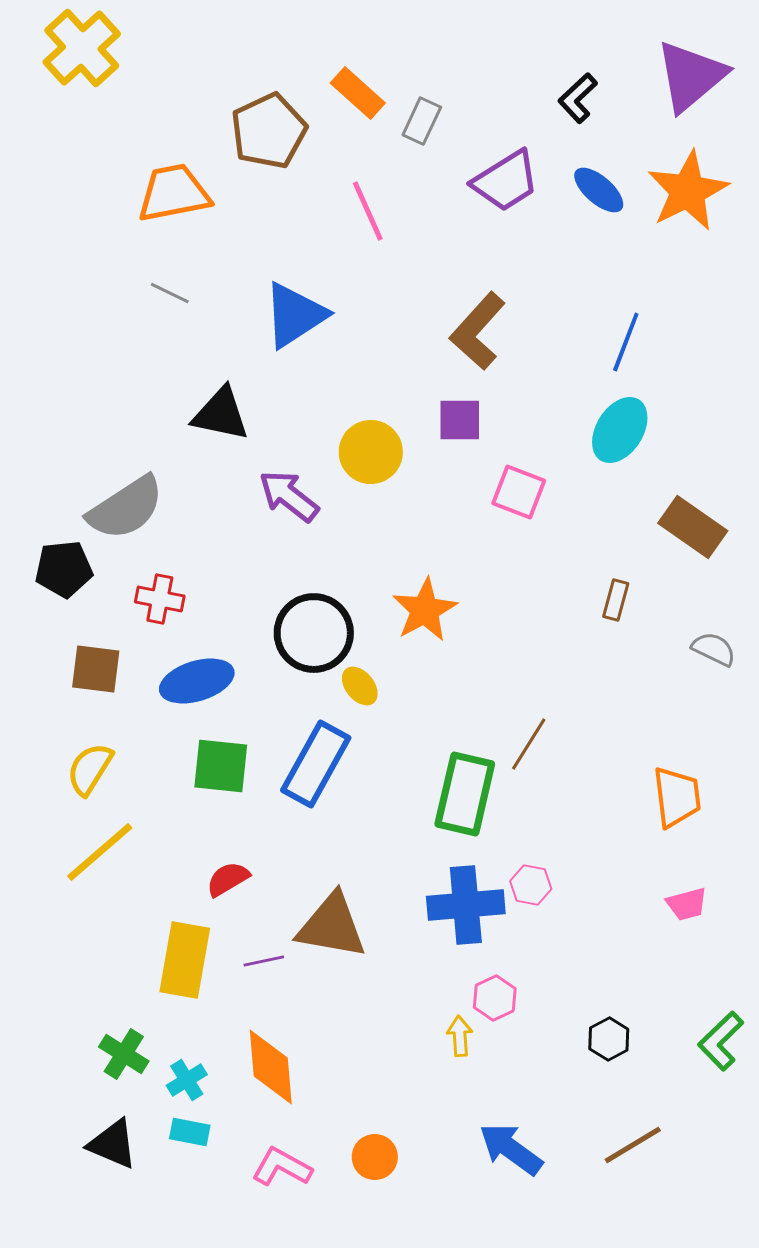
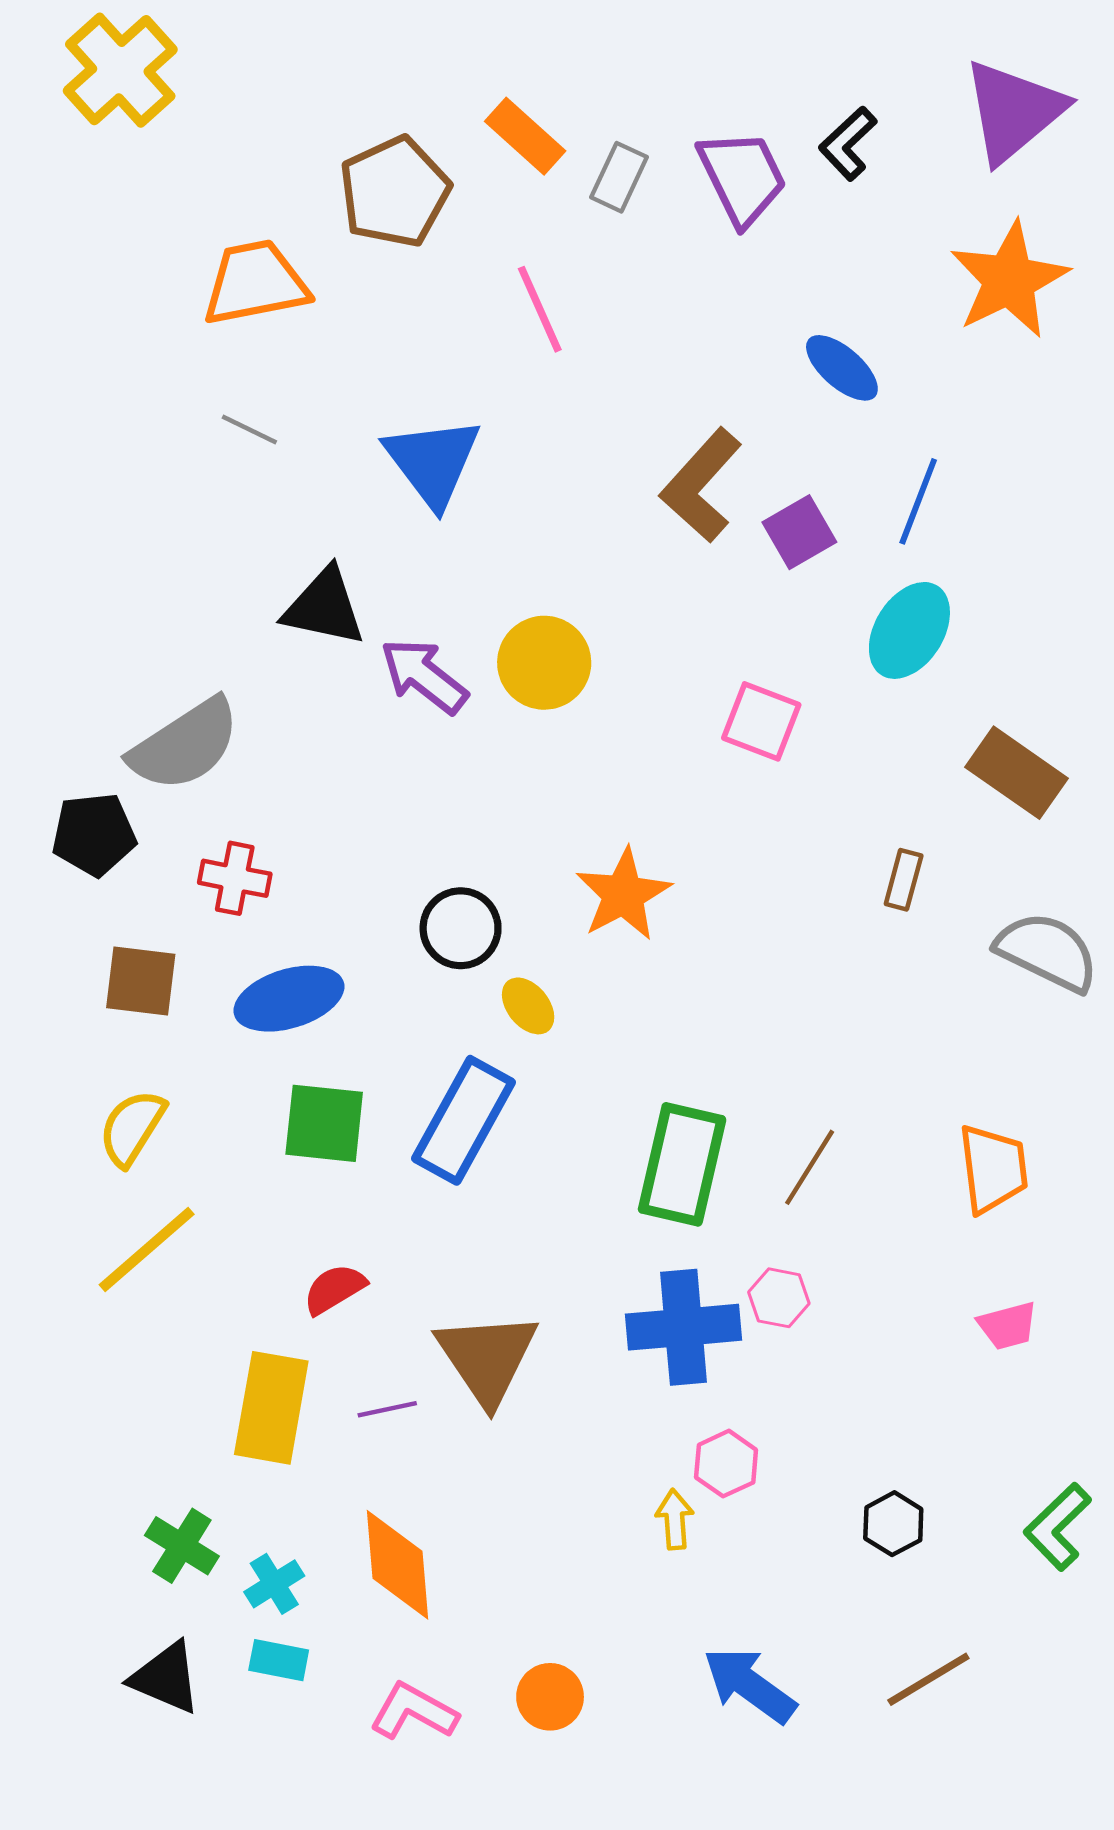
purple trapezoid: (506, 181) -> (742, 177), moved, turned -84
blue ellipse: (599, 190) -> (842, 368), moved
blue triangle: (295, 315) -> (433, 462), turned -34
purple square: (460, 420) -> (799, 532), moved, turned -30
purple arrow: (289, 496) -> (424, 676), moved
black circle: (314, 633) -> (461, 928), size x0.7
gray semicircle: (714, 649) -> (1047, 952), size x1.6
brown line: (529, 744) -> (810, 1167), moved
brown triangle: (332, 926) -> (487, 1358), turned 46

